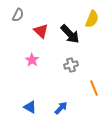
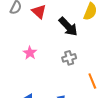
red triangle: (41, 31) -> (39, 12), moved

